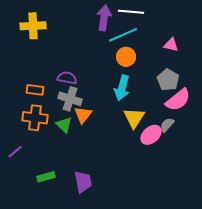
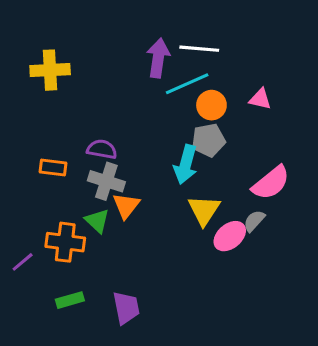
orange circle: (126, 57) -> (211, 105), moved
gray pentagon: (168, 80) -> (208, 140), moved, turned 30
orange cross: (35, 118) -> (65, 242), moved

